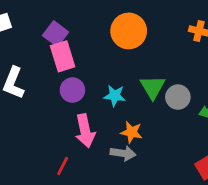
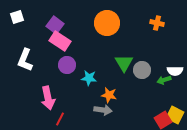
pink rectangle: (63, 56) -> (60, 41), turned -40
cyan star: (115, 96) -> (89, 78), moved
pink arrow: (85, 131) -> (48, 98), moved

